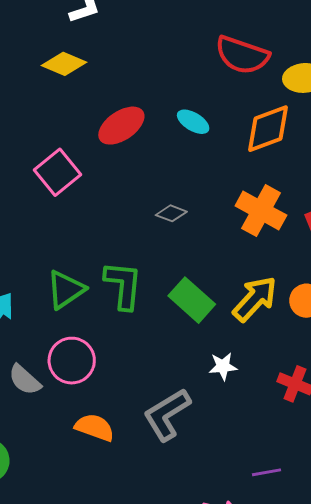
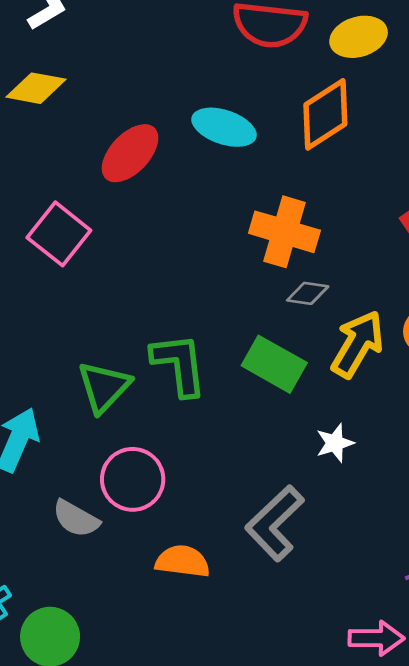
cyan ellipse: (193, 122) -> (224, 127), size x1.4
orange cross: (261, 211) -> (284, 232), moved
gray diamond: (171, 213) -> (308, 293), moved

